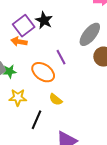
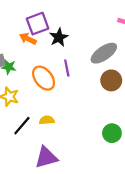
black star: (44, 20) -> (59, 37), moved
yellow semicircle: (56, 100) -> (47, 120), moved, turned 120

